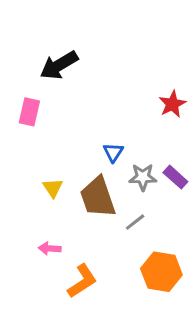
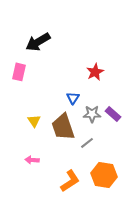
red star: (172, 104) -> (95, 72), moved
orange L-shape: (82, 281) -> (70, 181), moved

